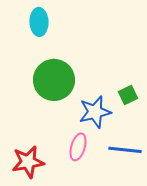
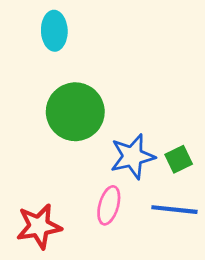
green square: (128, 95) -> (179, 159), moved

